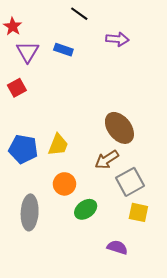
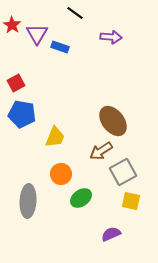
purple triangle: (27, 52) -> (37, 34), moved
blue pentagon: (23, 149) -> (22, 114), moved
purple semicircle: (117, 247) -> (111, 234), turned -42

